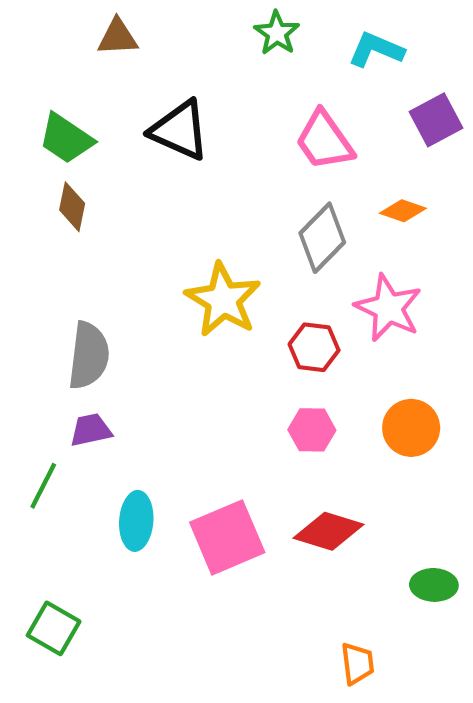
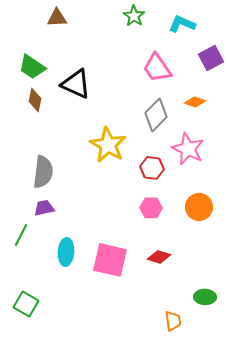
black triangle: (180, 130) -> (76, 84), moved
red diamond: (328, 531) -> (159, 257), size x0.7
pink square: (227, 537) -> (110, 260), turned 36
green ellipse: (434, 585) -> (205, 297), moved

